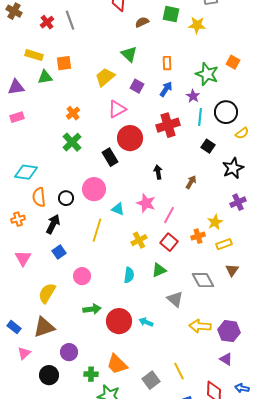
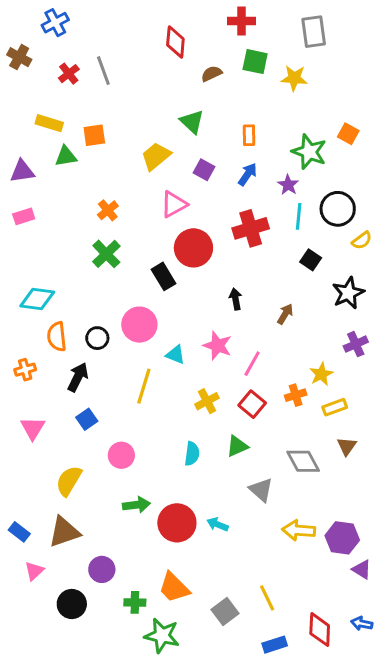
purple triangle: (226, 359) -> (362, 569), moved

